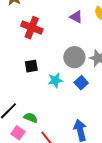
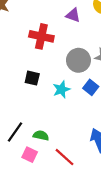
red cross: (32, 28) -> (41, 36), moved
black square: (31, 66) -> (32, 78), turned 32

